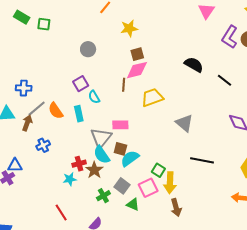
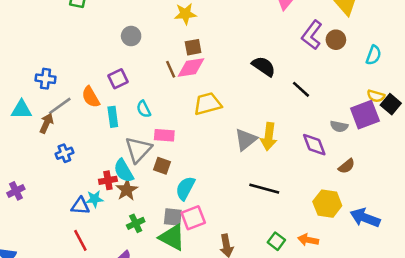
brown line: (124, 85) -> (171, 69), moved, turned -32
cyan semicircle: (94, 97) -> (144, 109), moved
orange semicircle: (56, 111) -> (91, 97), moved
gray triangle: (184, 123) -> (246, 140), turned 36
cyan semicircle: (102, 155) -> (124, 171), moved
cyan semicircle: (130, 158) -> (185, 188), moved, turned -30
blue triangle: (15, 165) -> (80, 206), moved
green square: (158, 170) -> (276, 241), moved
yellow arrow: (170, 183) -> (269, 137), moved
gray square: (122, 186) -> (173, 217), moved, turned -35
green triangle: (133, 204) -> (172, 237), size x1.6

